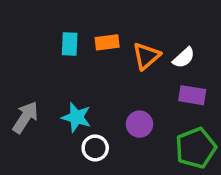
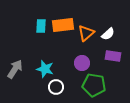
orange rectangle: (107, 42) -> (63, 25), size x1.5
purple circle: (139, 124) -> (82, 63), moved
green pentagon: (196, 148) -> (94, 85), moved, turned 30

